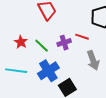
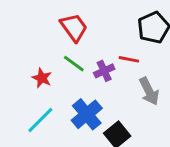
green line: (42, 46) -> (74, 64), moved
cyan line: (16, 71) -> (40, 120), turned -45

